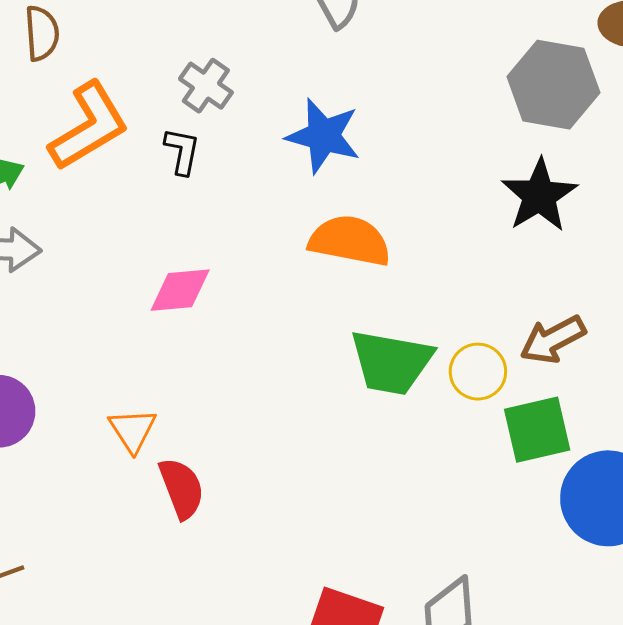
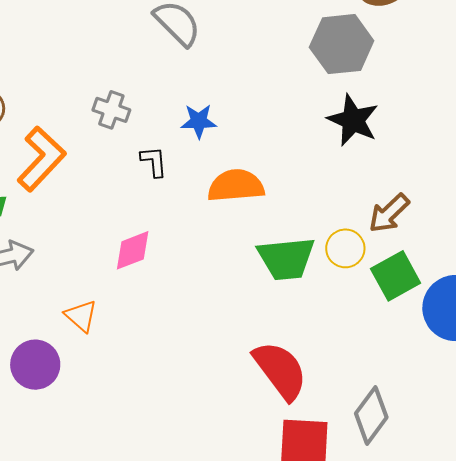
blue star: (323, 136) -> (199, 121), size x0.7
black L-shape: (182, 151) -> (154, 162), moved
orange triangle: (133, 430) -> (81, 316), moved
red semicircle: (182, 488) -> (280, 370), moved, size x1.5

